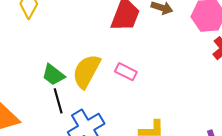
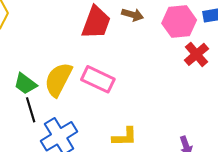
pink rectangle: (126, 72) -> (98, 79), size x1.5

